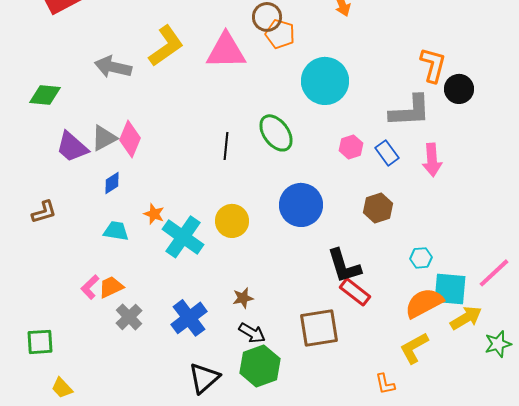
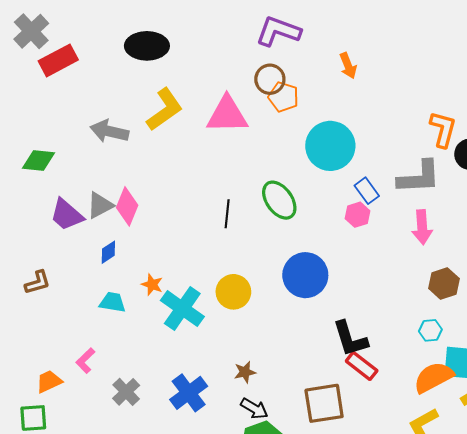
blue rectangle: (387, 153) -> (367, 191), moved
pink arrow: (432, 160) -> (422, 227), moved
brown hexagon: (378, 208) -> (444, 283), moved
orange trapezoid: (111, 287) -> (49, 381), moved

